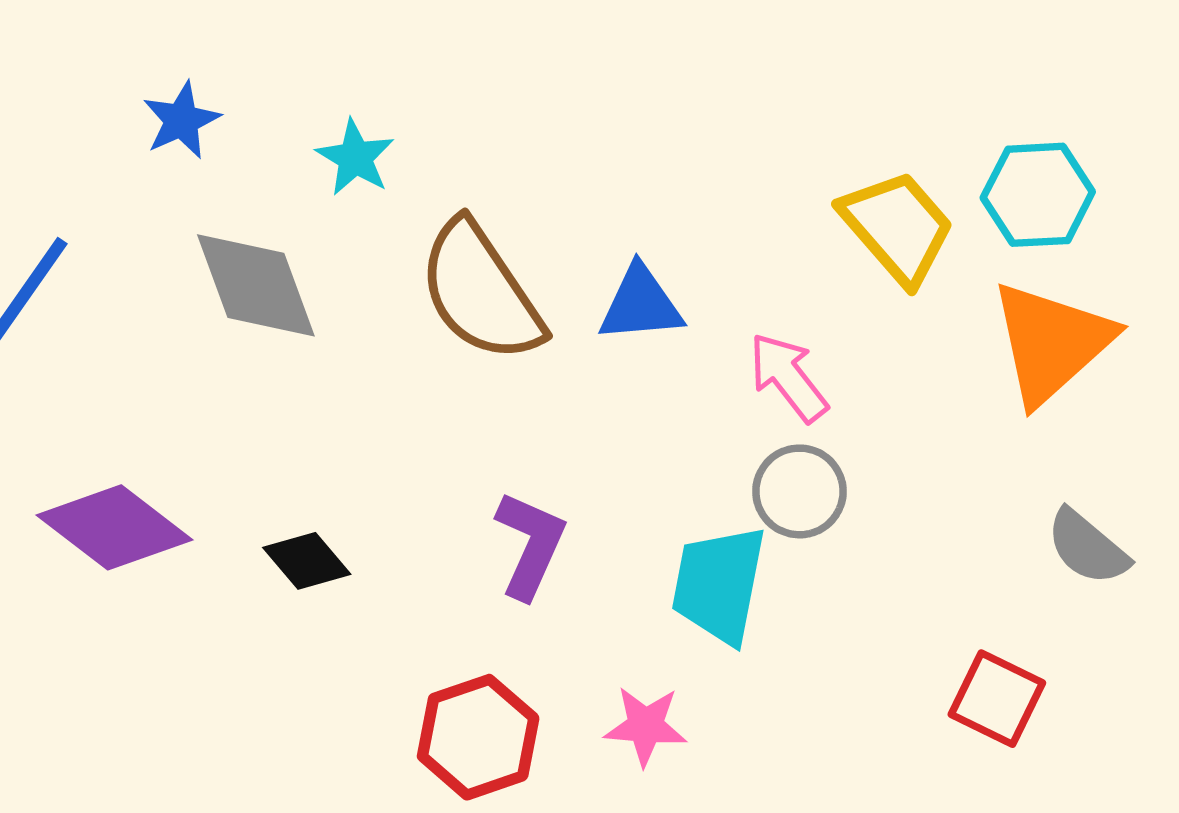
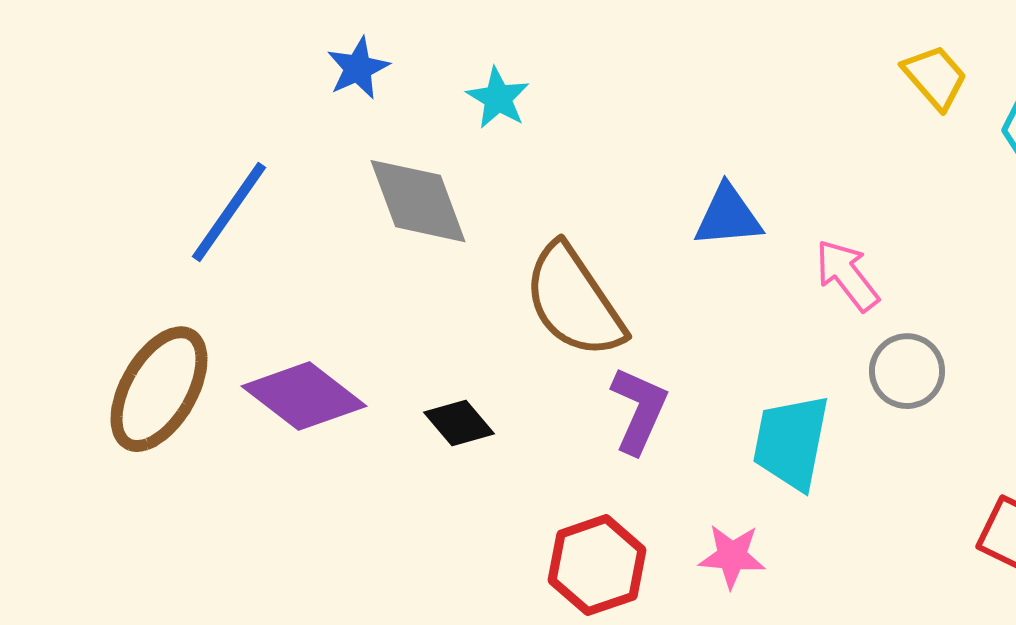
yellow trapezoid: (898, 227) -> (935, 77), moved, size x0.7
brown semicircle: (481, 292) -> (574, 301), moved
gray circle: (799, 491) -> (907, 371), moved

